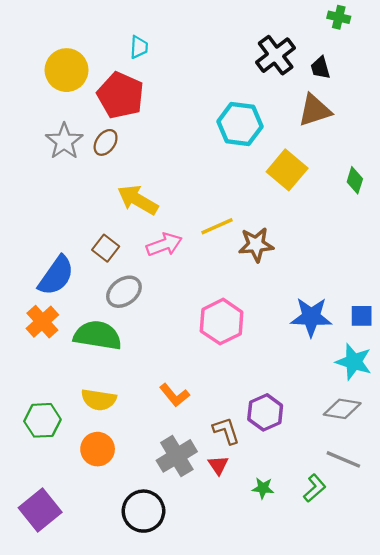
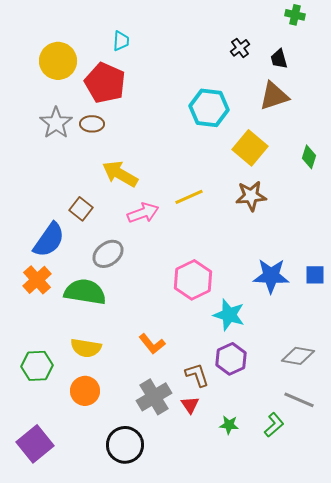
black cross: (276, 55) -> (240, 48), size x0.6
brown ellipse: (106, 142) -> (92, 124), turned 55
brown star: (256, 245) -> (251, 196), moved
brown square: (106, 248) -> (81, 209), moved
cyan star: (354, 362) -> (229, 315), moved

